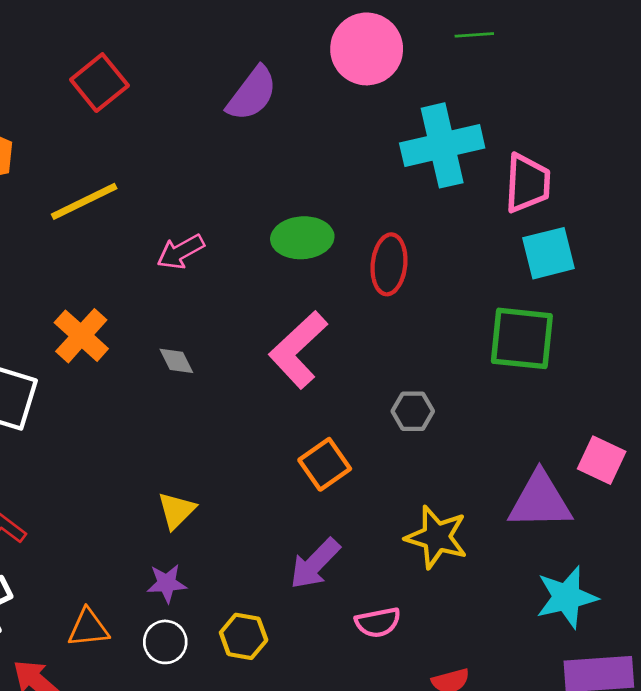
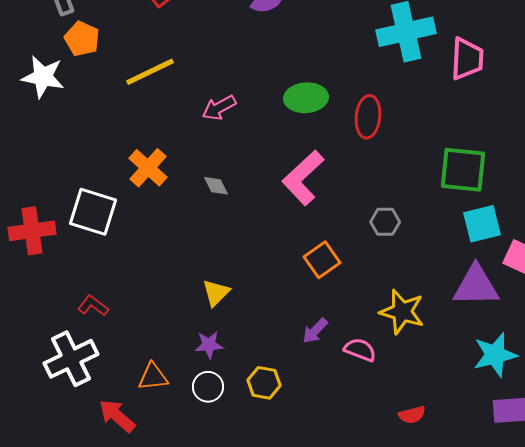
cyan square: (548, 253) -> (482, 224), moved
purple arrow: (315, 564) -> (315, 331), size x0.7
pink semicircle: (378, 622) -> (360, 350), moved, turned -148

